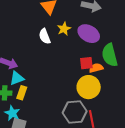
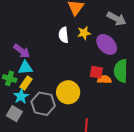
yellow circle: (89, 87) -> (68, 92), moved
gray hexagon: (75, 112) -> (43, 104), moved
cyan star: (12, 113) -> (21, 96), moved

